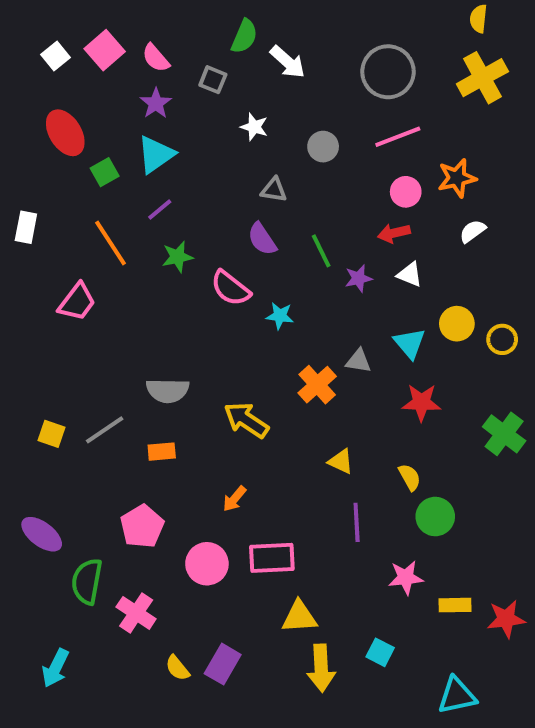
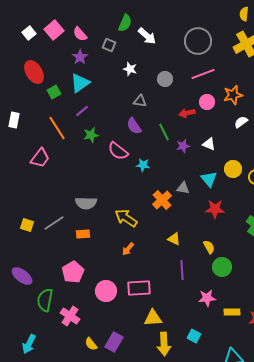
red arrow: (394, 233) -> (187, 113), moved
orange arrow: (234, 499) -> (128, 249), moved

